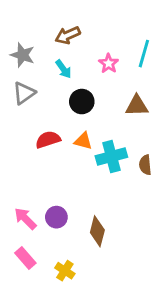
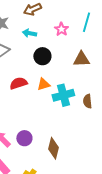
cyan arrow: (63, 69) -> (29, 33), turned 136
orange triangle: (83, 141) -> (43, 84), turned -32

